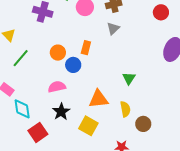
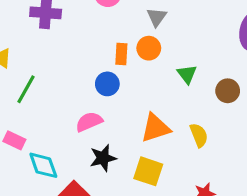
orange circle: (58, 53) -> (149, 48), moved
green triangle: (129, 78) -> (187, 74), moved
black star: (61, 112) -> (103, 158), turned 30
brown circle: (143, 124) -> (228, 91), moved

